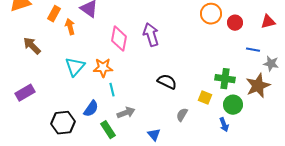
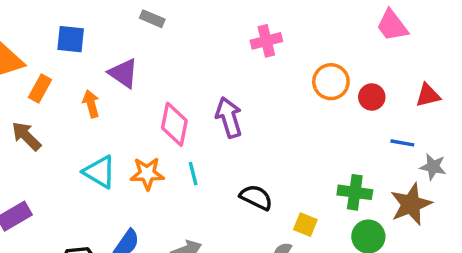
orange rectangle: (54, 14) -> (40, 88), moved
cyan triangle: (75, 67) -> (100, 172), turned -40
cyan line: (112, 90) -> (193, 174), moved
yellow square: (205, 98) -> (305, 225), moved

